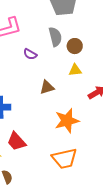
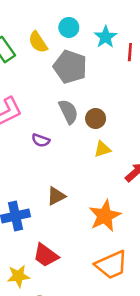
brown triangle: (47, 87) -> (56, 196), moved

